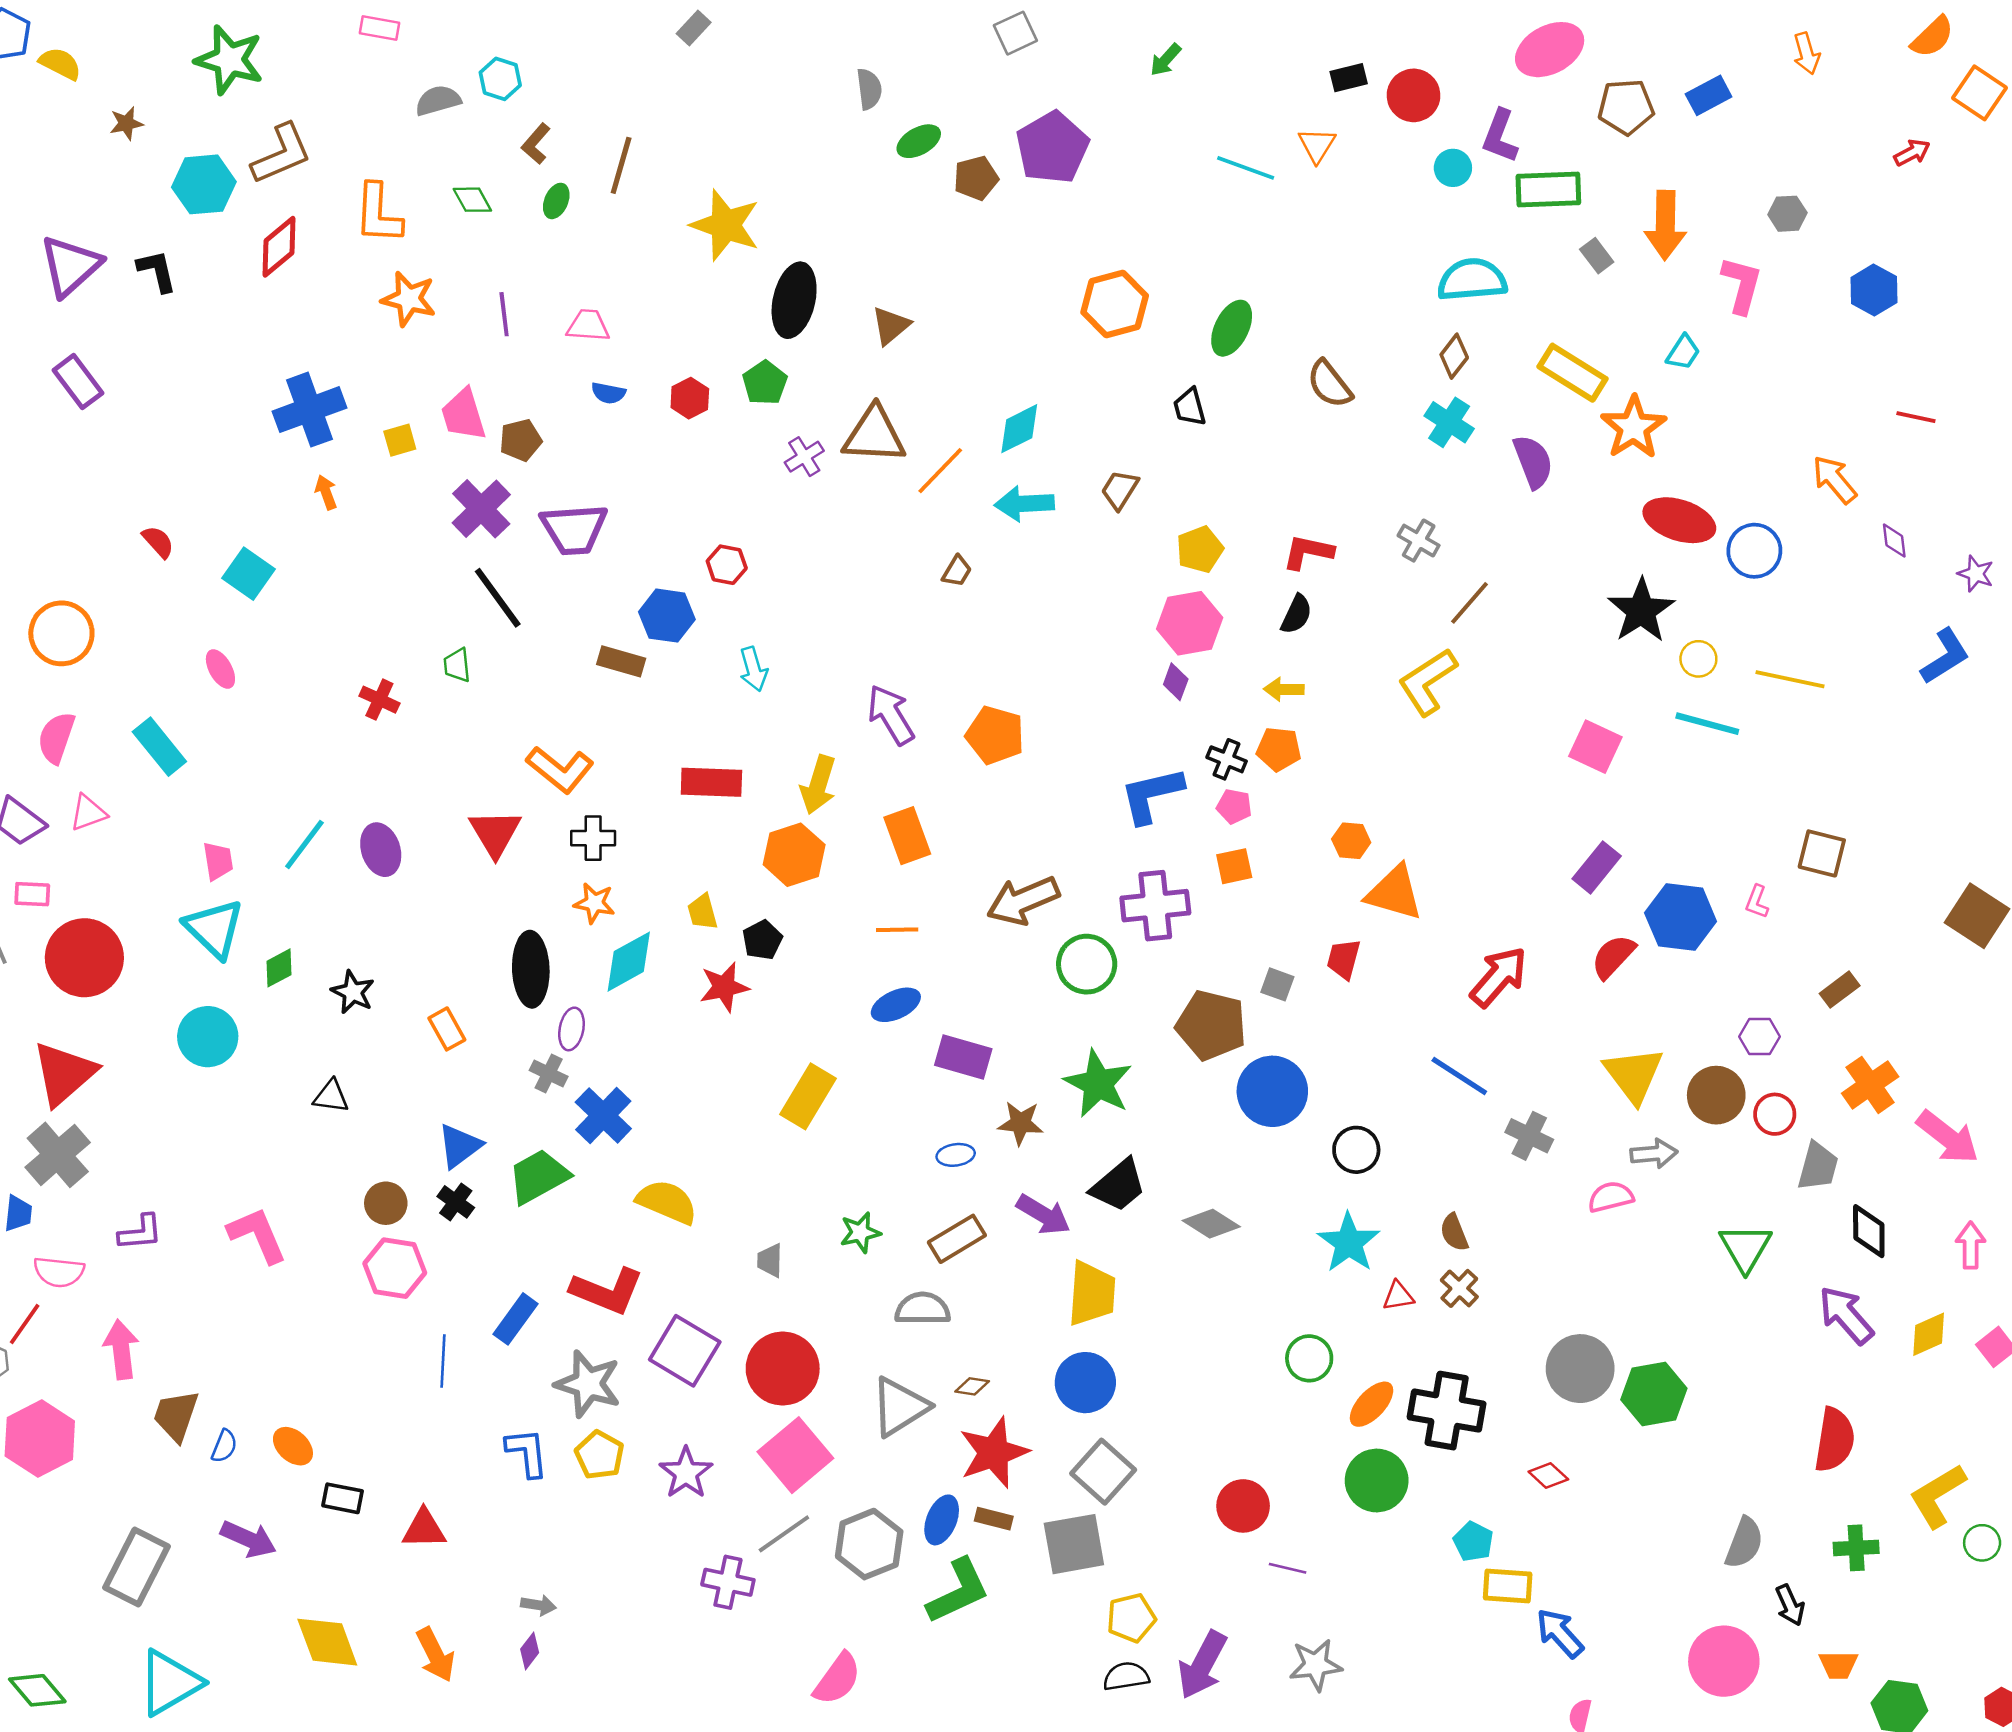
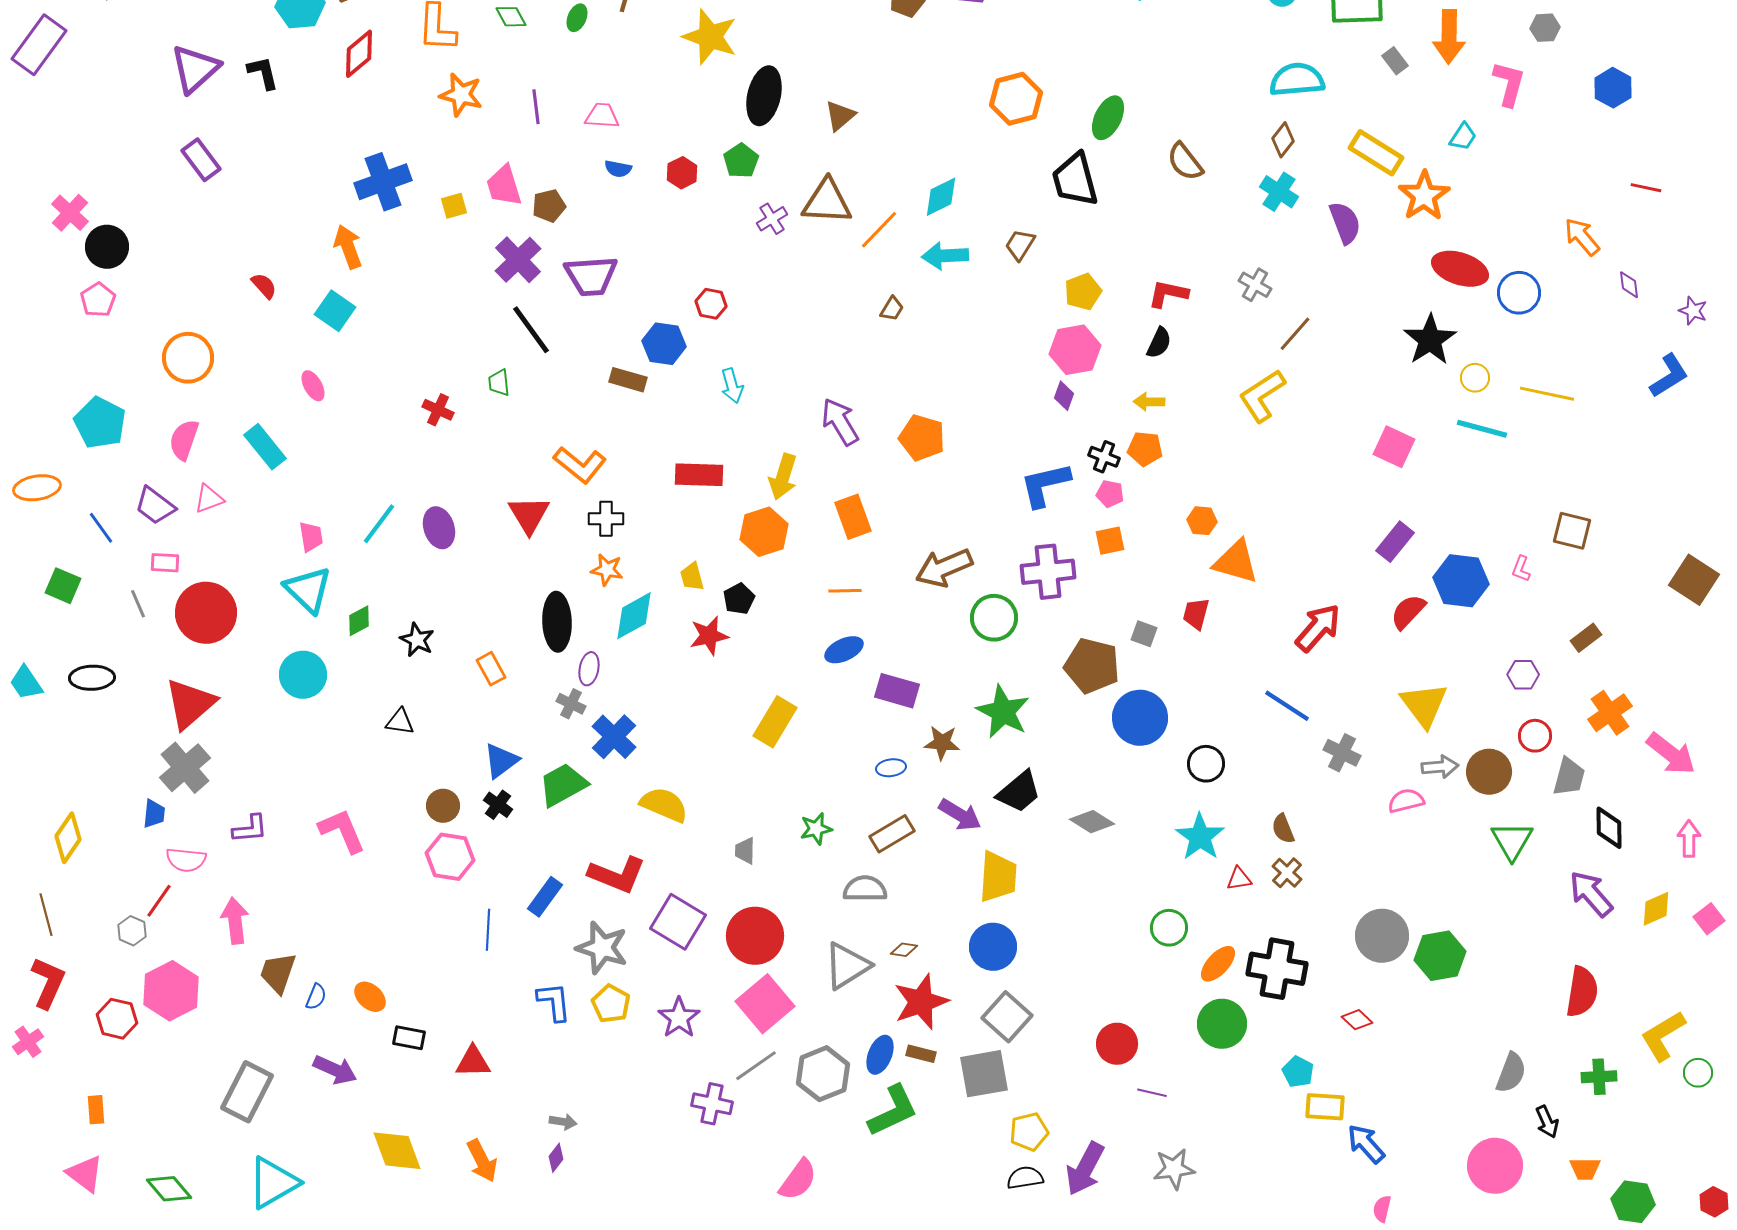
black trapezoid: (1190, 407) -> (1075, 180), size x1.8
orange arrow: (326, 492) -> (348, 247), moved, size x1.6
brown circle: (1716, 1095) -> (1489, 772), moved

